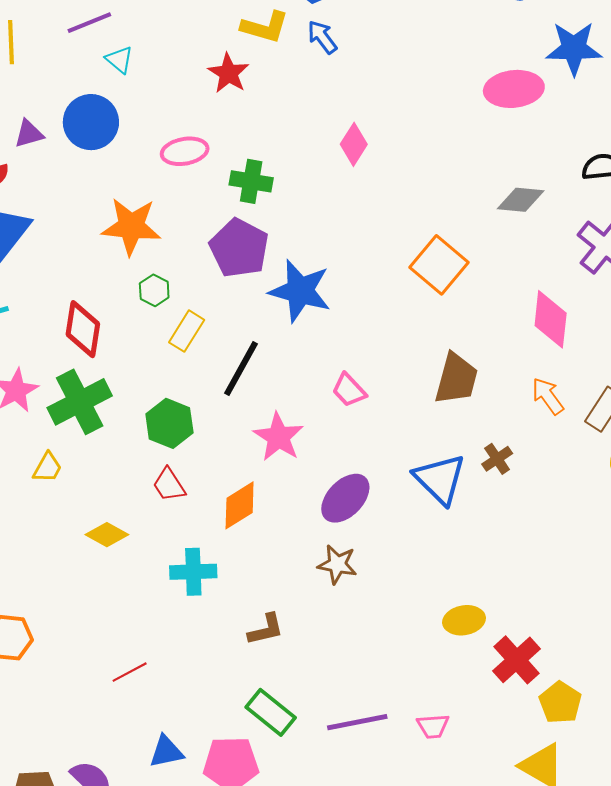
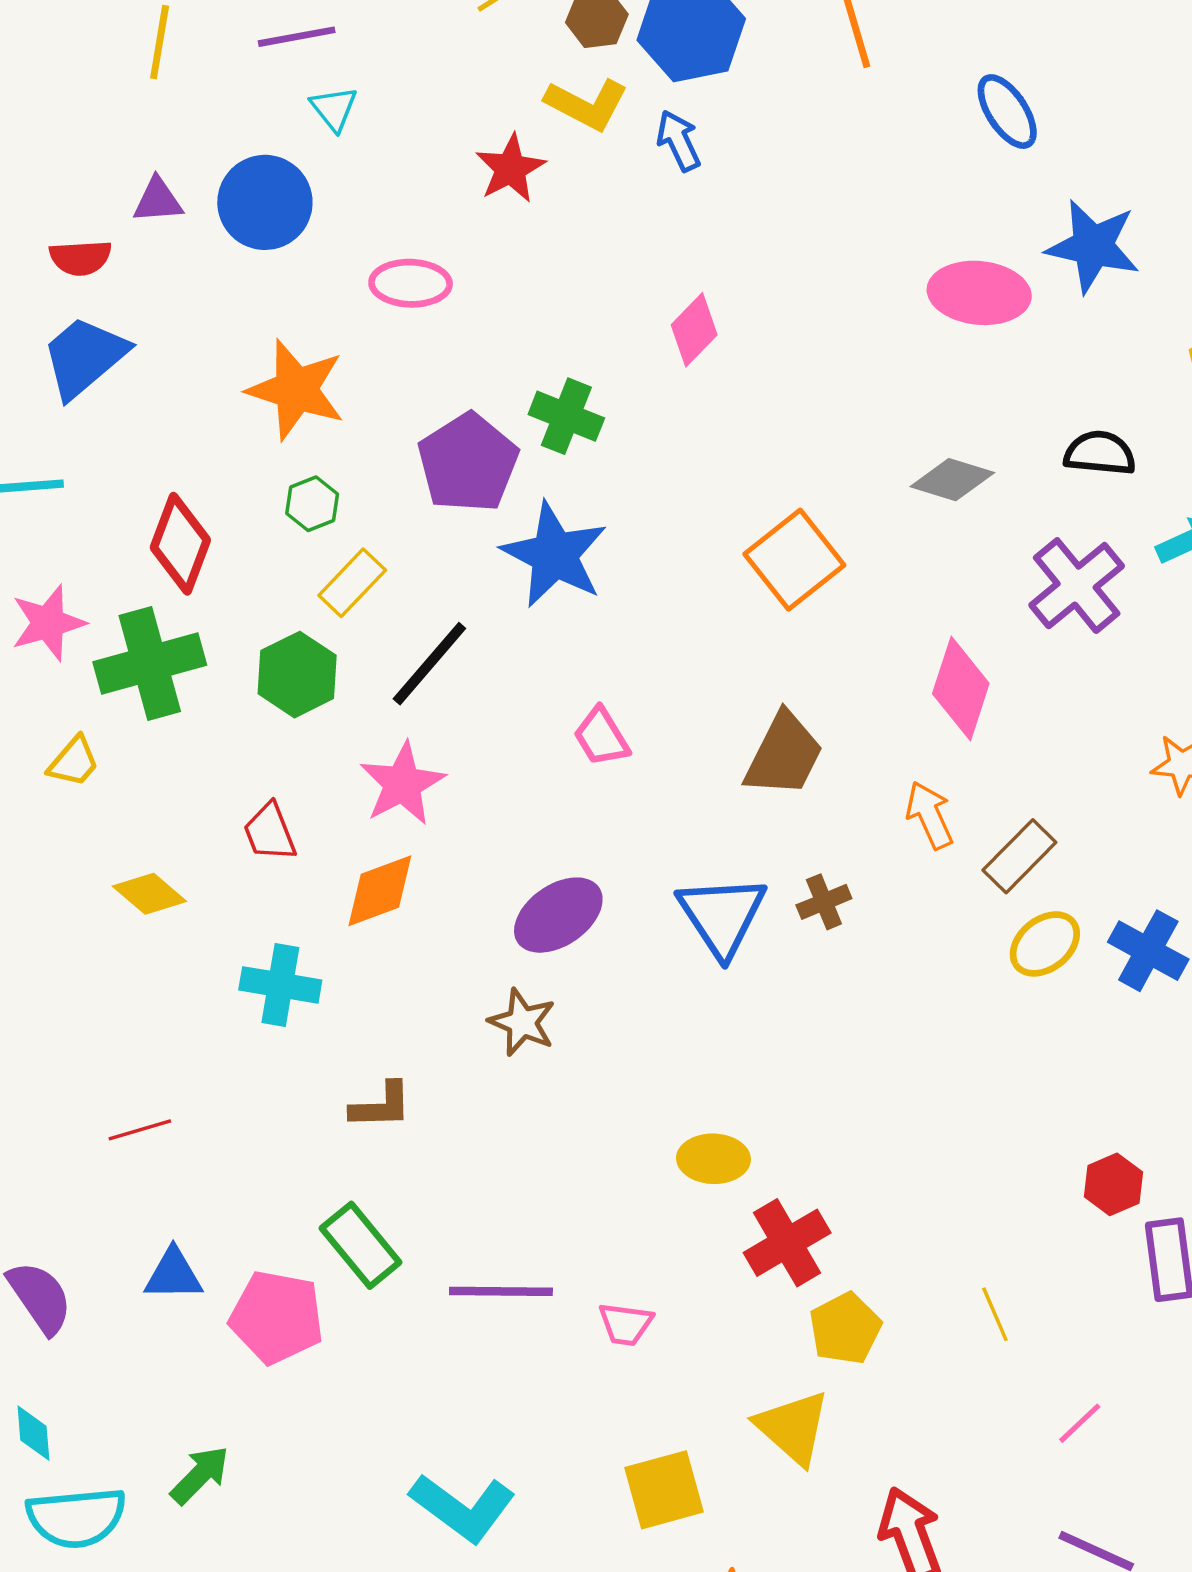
green cross: (251, 181) -> (566, 416), moved
green hexagon: (169, 423) -> (297, 675), moved
pink star: (278, 437) -> (402, 784), moved

